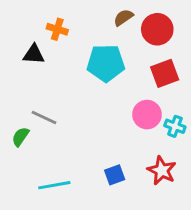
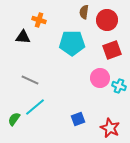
brown semicircle: (123, 17) -> (84, 12), turned -48
green semicircle: (20, 137) -> (14, 119), moved
red star: (162, 170) -> (110, 128), moved
cyan line: (54, 185) -> (35, 107), moved, turned -30

